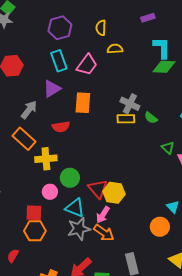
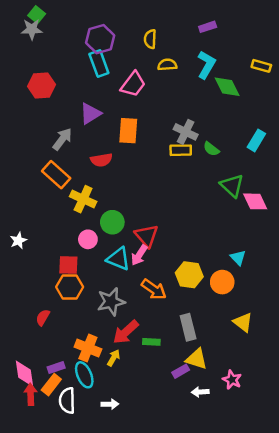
cyan L-shape: (162, 48) -> (206, 65), moved, turned 30
cyan rectangle: (59, 61) -> (99, 63), moved
green diamond: (164, 67) -> (227, 87), turned 60
green triangle: (168, 148) -> (232, 186), size x1.5
yellow cross: (46, 159) -> (83, 199), turned 30
yellow hexagon: (114, 193) -> (189, 275), moved
pink arrow: (103, 215) -> (139, 255), moved
gray star: (79, 229) -> (111, 302), moved

